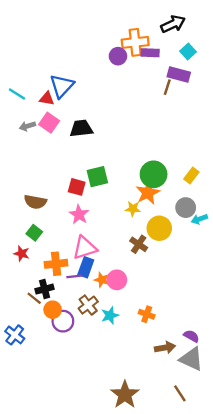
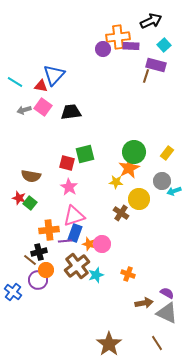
red star: (22, 253) -> (19, 198), moved
brown cross: (88, 305) -> (77, 266), size x1.4
purple circle: (63, 321) -> (38, 280), moved

